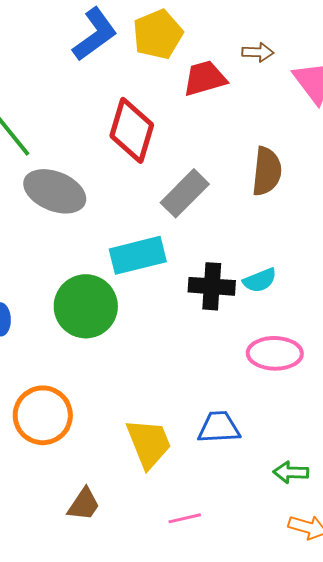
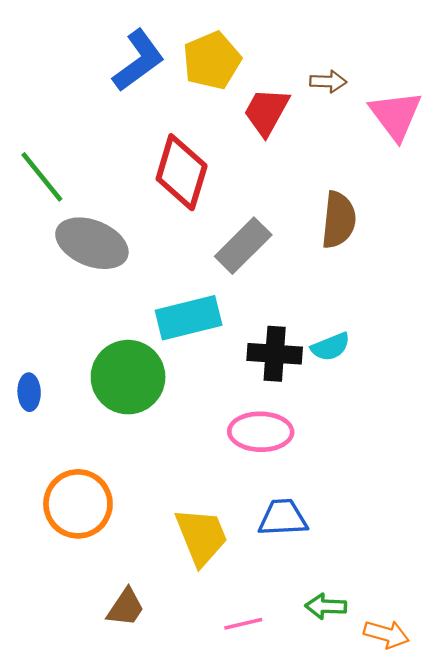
red trapezoid: (205, 78) -> (266, 112), turned -45
pink ellipse: (275, 353) -> (261, 432), moved
green arrow: (291, 472) -> (326, 606), moved

